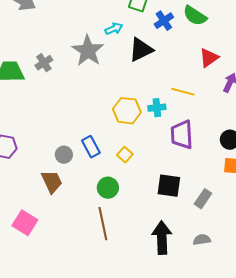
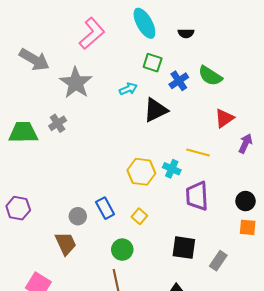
gray star: (88, 51) -> (76, 83), moved
cyan cross: (157, 108) -> (172, 169), turned 30

